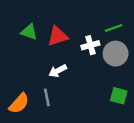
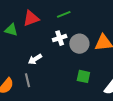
green line: (114, 28) -> (64, 14), moved
red triangle: (58, 36) -> (31, 18), moved

